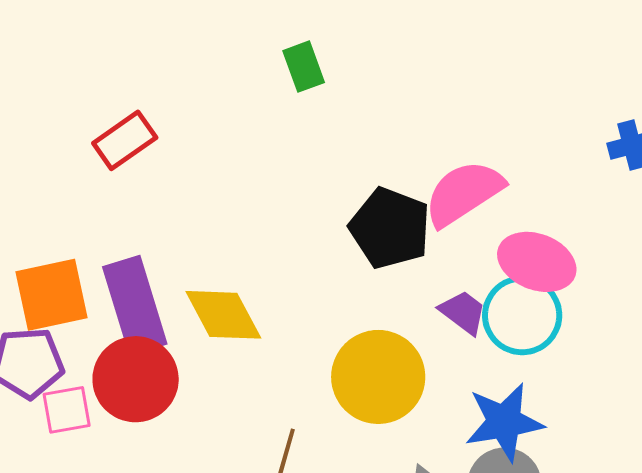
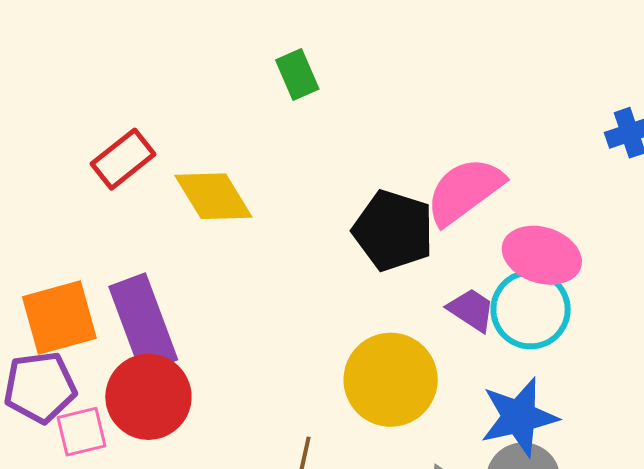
yellow diamond: (223, 315) -> (213, 196), moved

